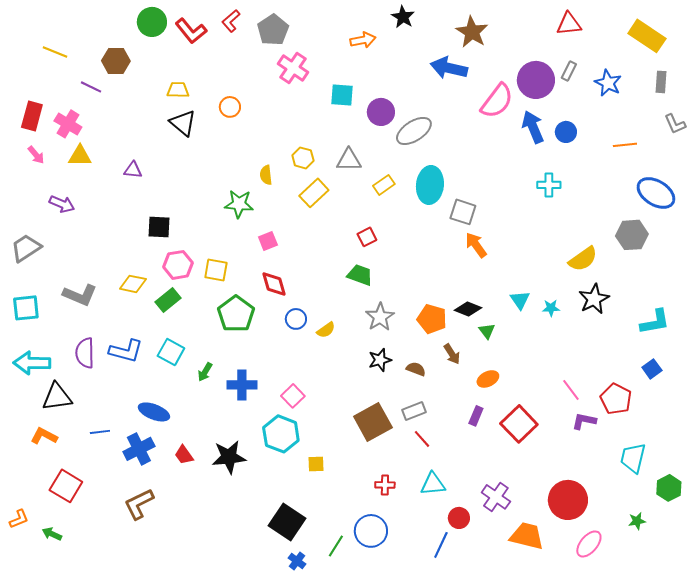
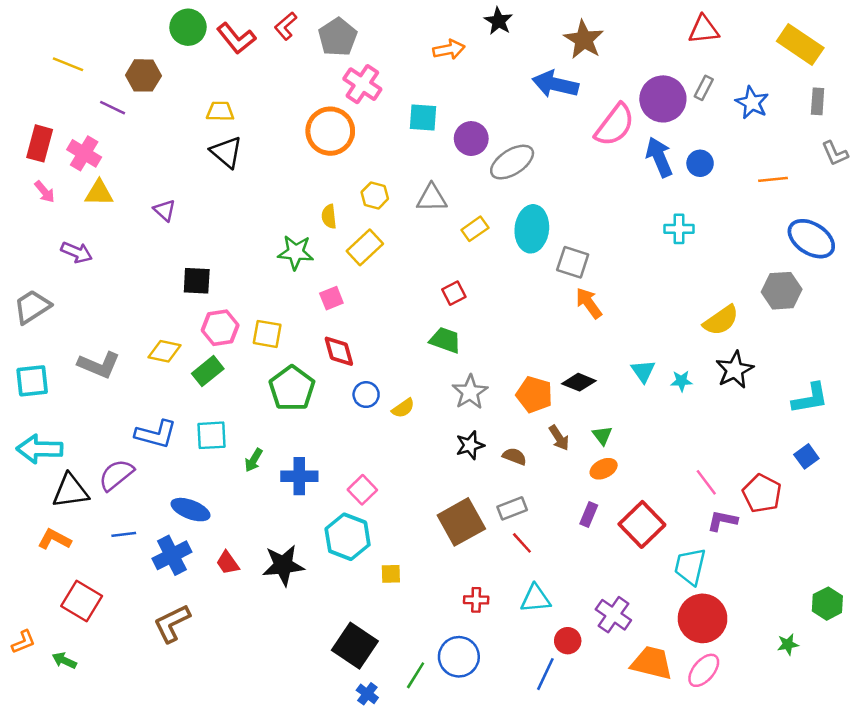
orange circle: (230, 107) -> (330, 131), moved, size x1.8
purple triangle: (133, 170) -> (164, 210), turned 36
yellow rectangle: (314, 193) -> (365, 247), moved
green triangle: (487, 331) -> (602, 435), moved
cyan square: (171, 352) -> (211, 435), turned -32
purple semicircle: (85, 353) -> (116, 475), moved, turned 52
cyan trapezoid: (633, 458) -> (690, 566), moved
pink ellipse: (589, 544) -> (704, 670), moved

